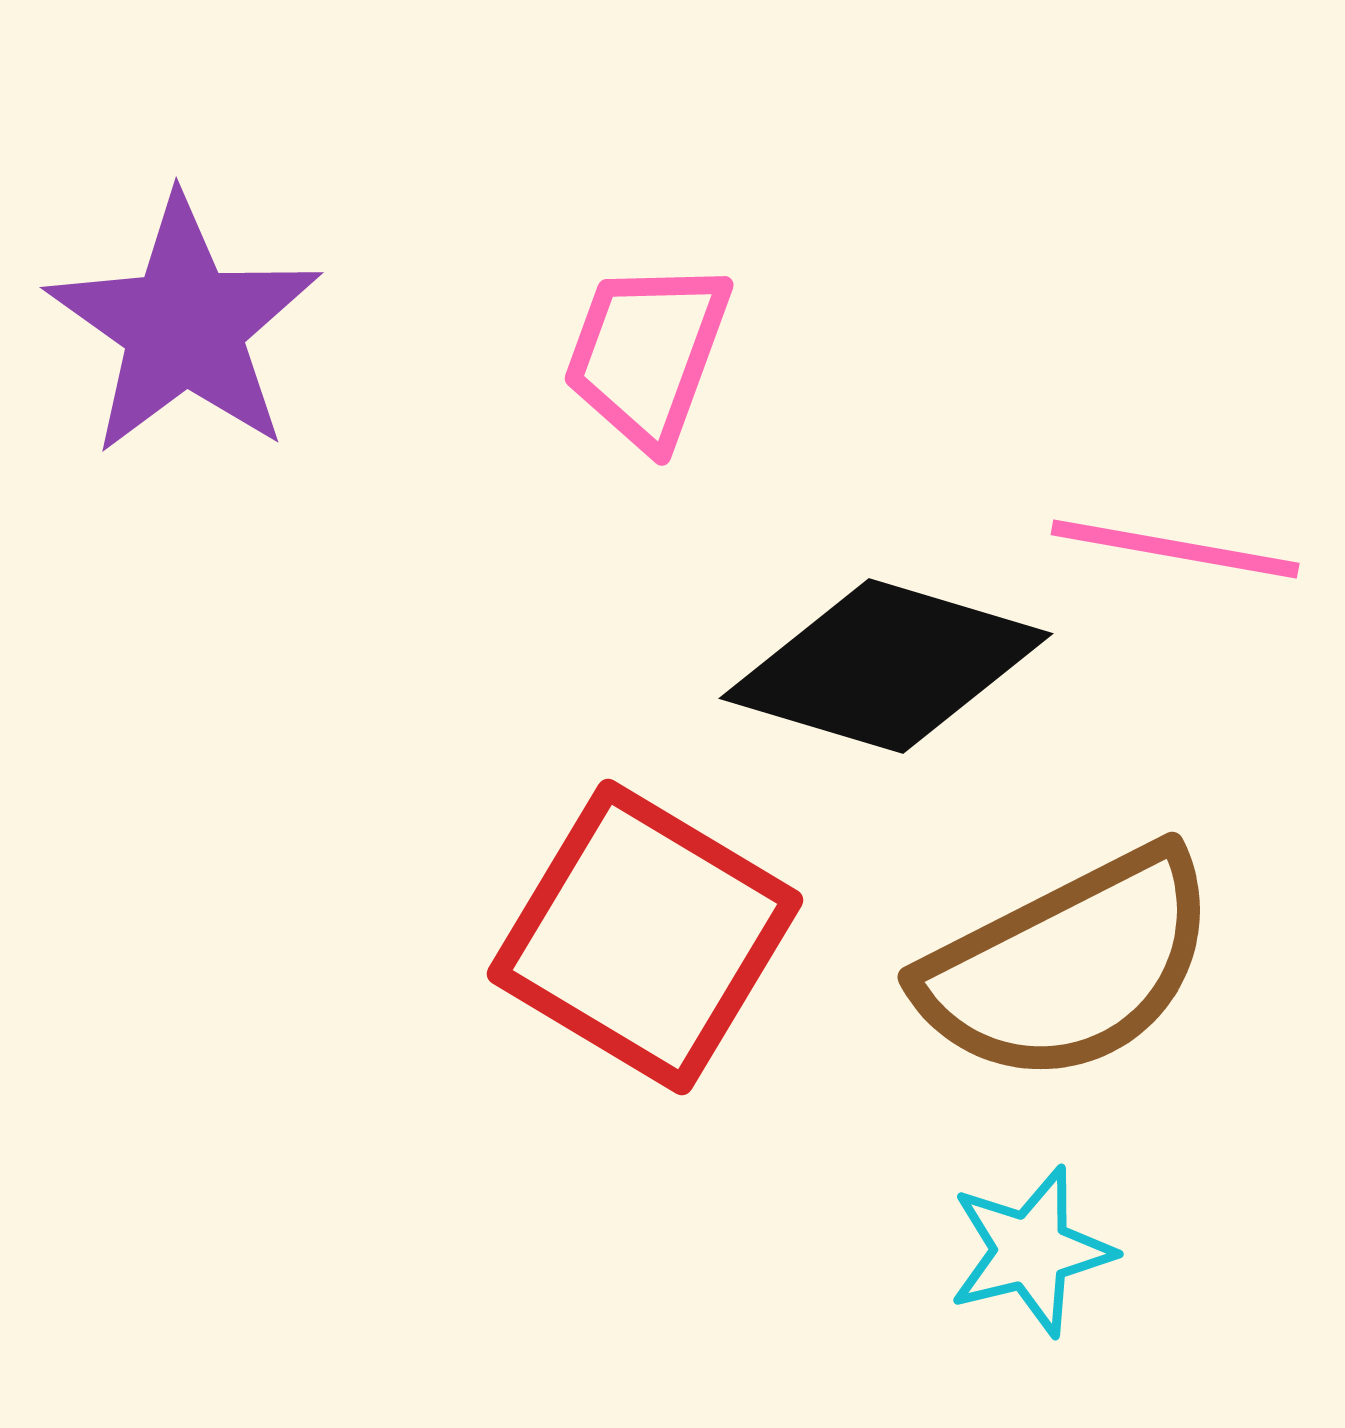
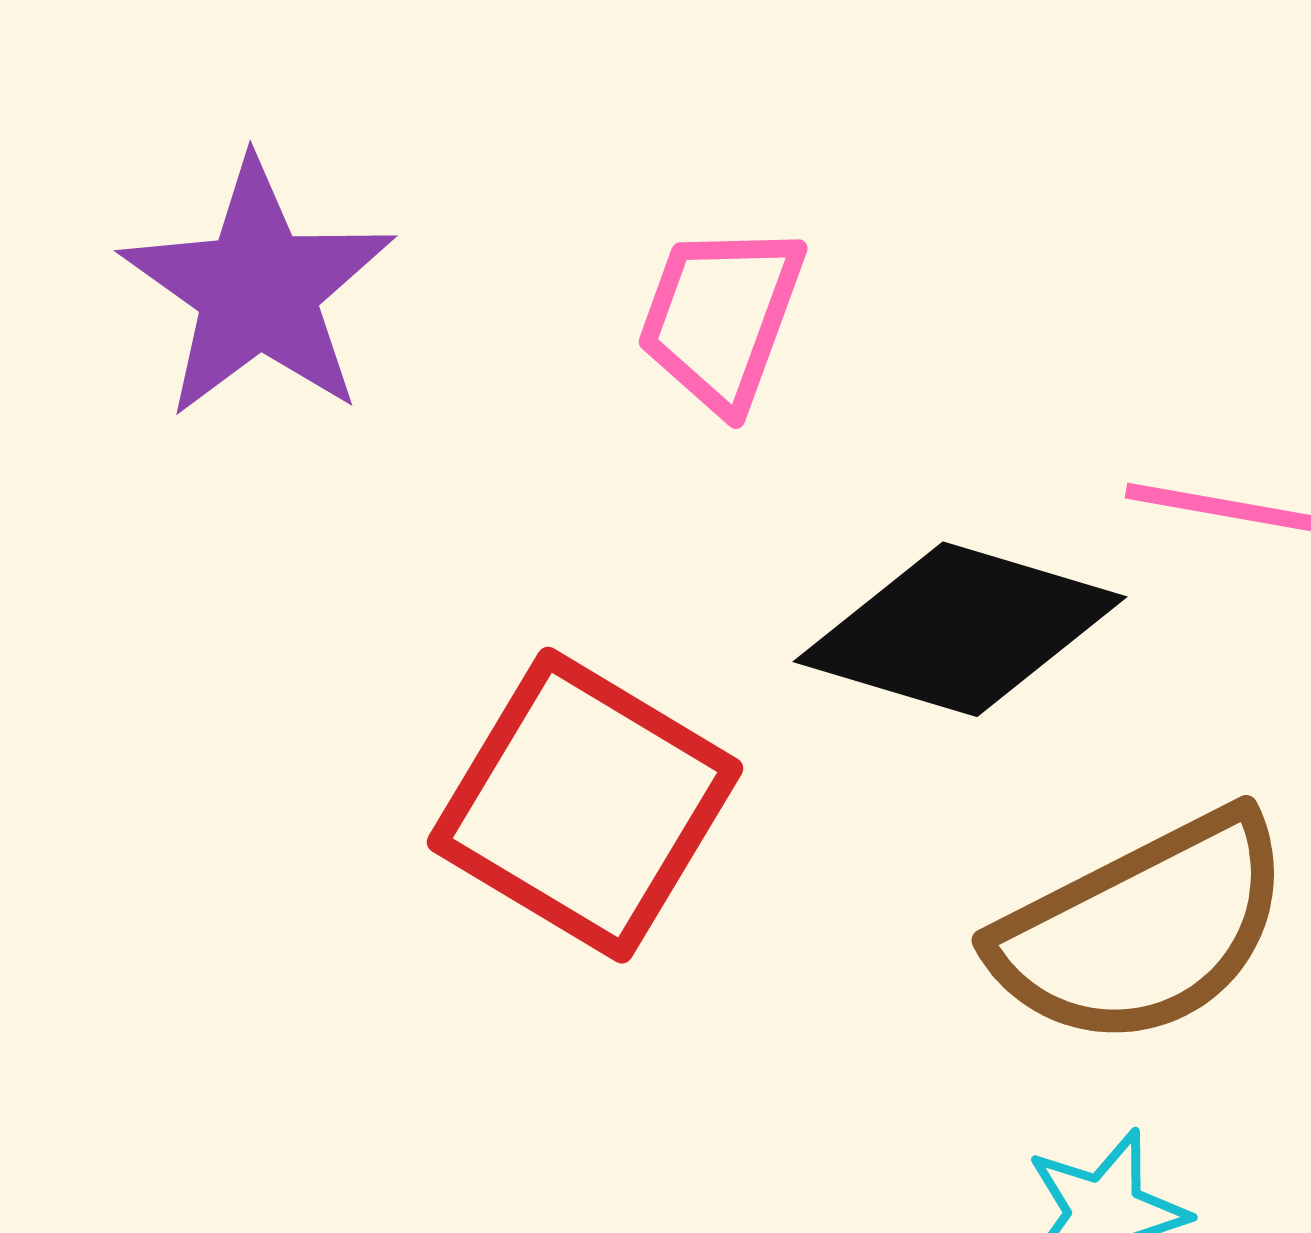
red square: (645, 937) -> (585, 805), moved

